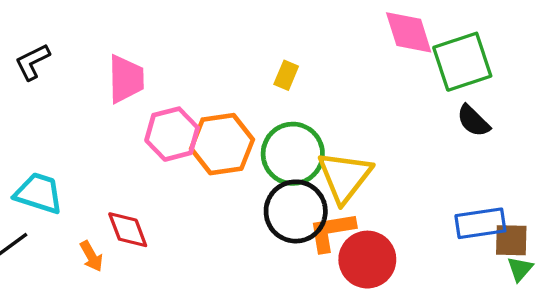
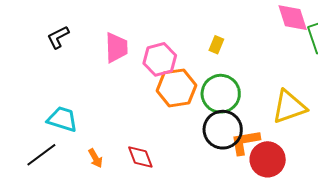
pink hexagon: (172, 134) -> (160, 59), moved
yellow triangle: (345, 177) -> (289, 107), moved, turned 33
red diamond: (128, 230) -> (140, 157), moved

